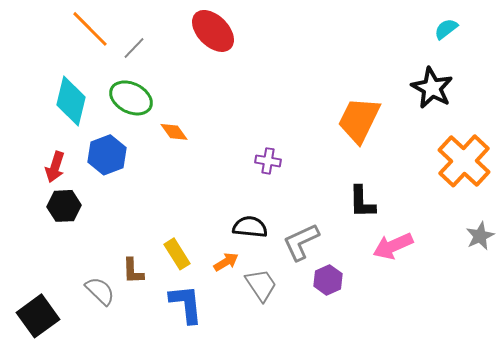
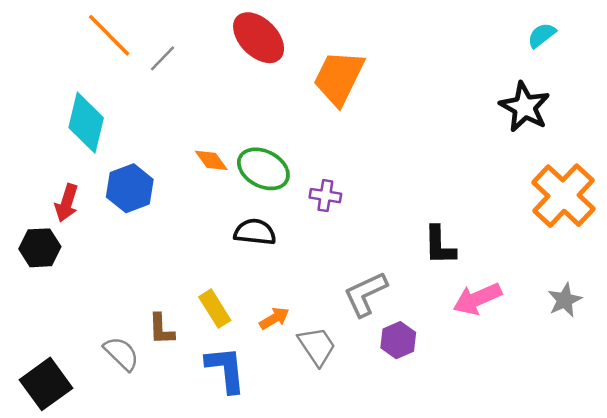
green ellipse: (131, 98) -> (263, 169), moved
orange trapezoid: (359, 120) -> (339, 78), moved
black hexagon: (64, 206) -> (40, 248), moved
black semicircle: (250, 227) -> (255, 232), moved
gray star: (480, 236) -> (565, 300), moved

